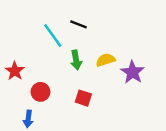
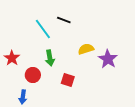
green arrow: (76, 60) -> (50, 58), moved

